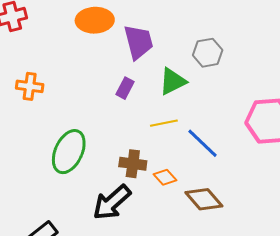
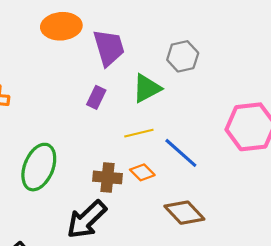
orange diamond: (165, 177) -> (142, 172), moved

